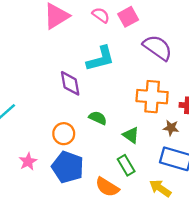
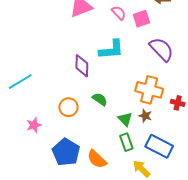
brown star: (171, 128) -> (145, 116), moved
green rectangle: (126, 165) -> (126, 142), moved
blue pentagon: (68, 167) -> (66, 152), moved

